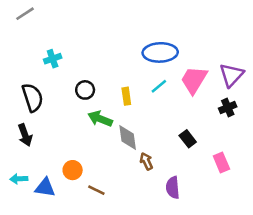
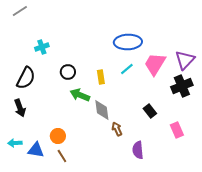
black semicircle: (33, 97) -> (26, 78), turned 45
black cross: (228, 108) -> (182, 86), size x1.5
brown line: (96, 190) -> (62, 156), moved, turned 32

